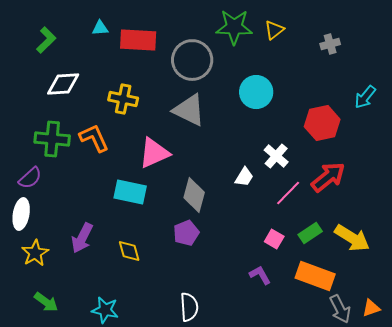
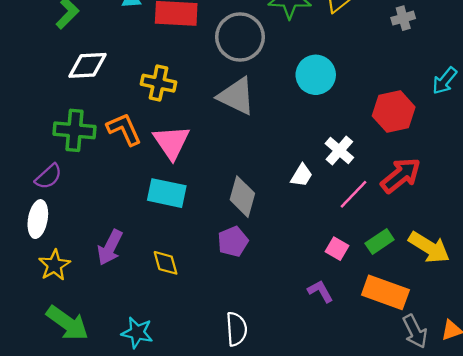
pink triangle: (154, 153) -> (171, 142), moved, turned -40
green arrow: (46, 302) -> (67, 323), size x1.5

